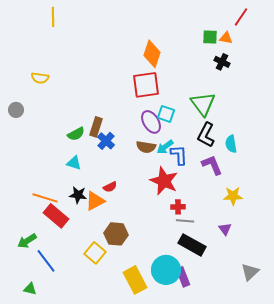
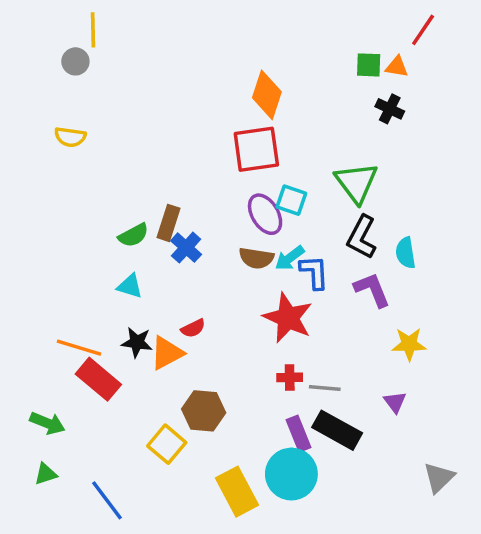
gray circle: (16, 110) -> (75, 61), moved
red cross: (178, 207) -> (290, 377), moved
green arrow: (27, 241) -> (47, 423), turned -126
blue line: (46, 261) -> (107, 500), moved
purple rectangle: (183, 277) -> (298, 434), moved
green triangle: (30, 289) -> (46, 474), moved, turned -32

